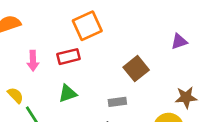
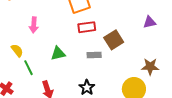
red rectangle: (69, 57) -> (87, 27), moved
gray rectangle: (117, 102) -> (94, 55), moved

